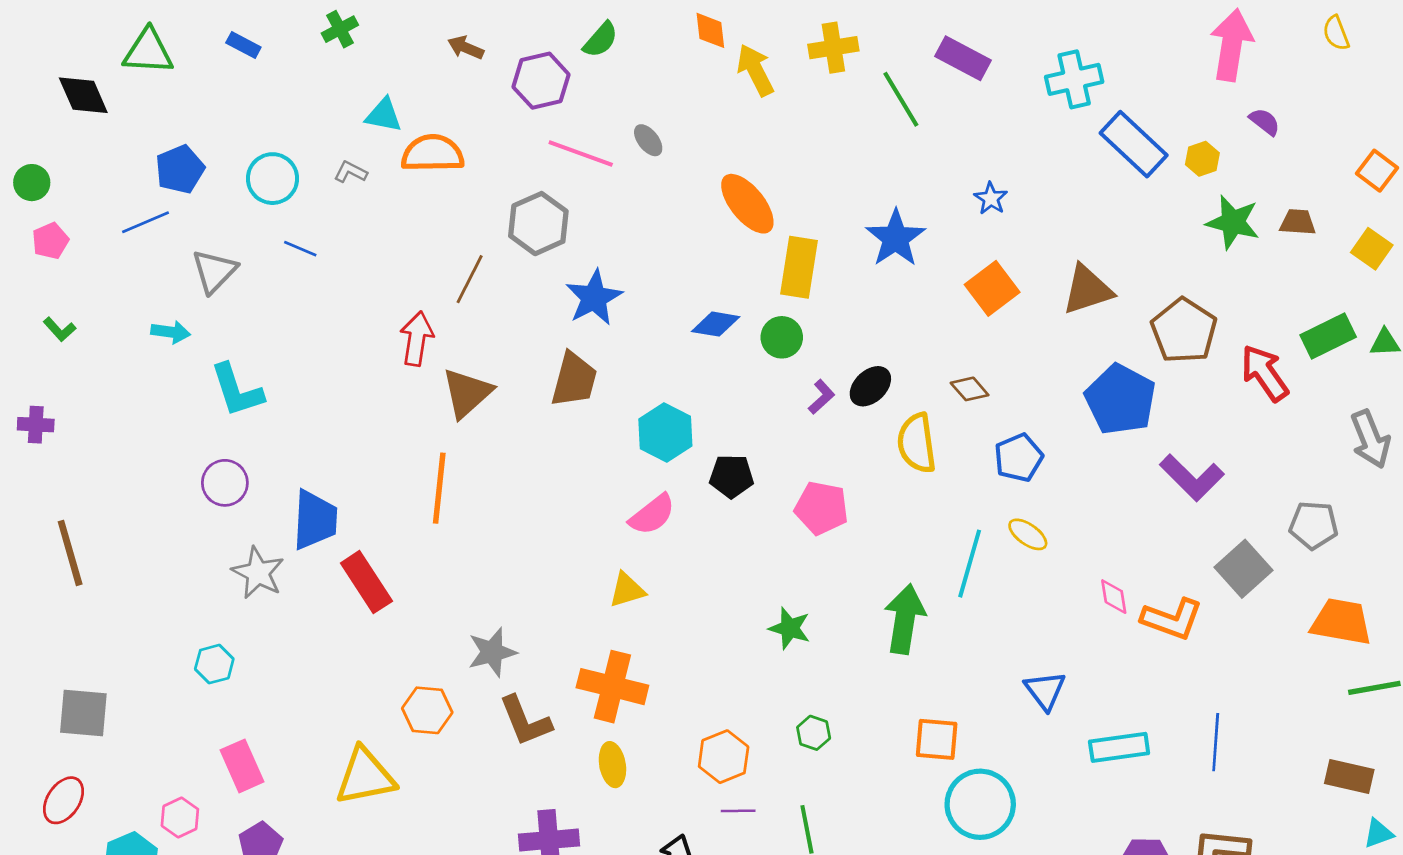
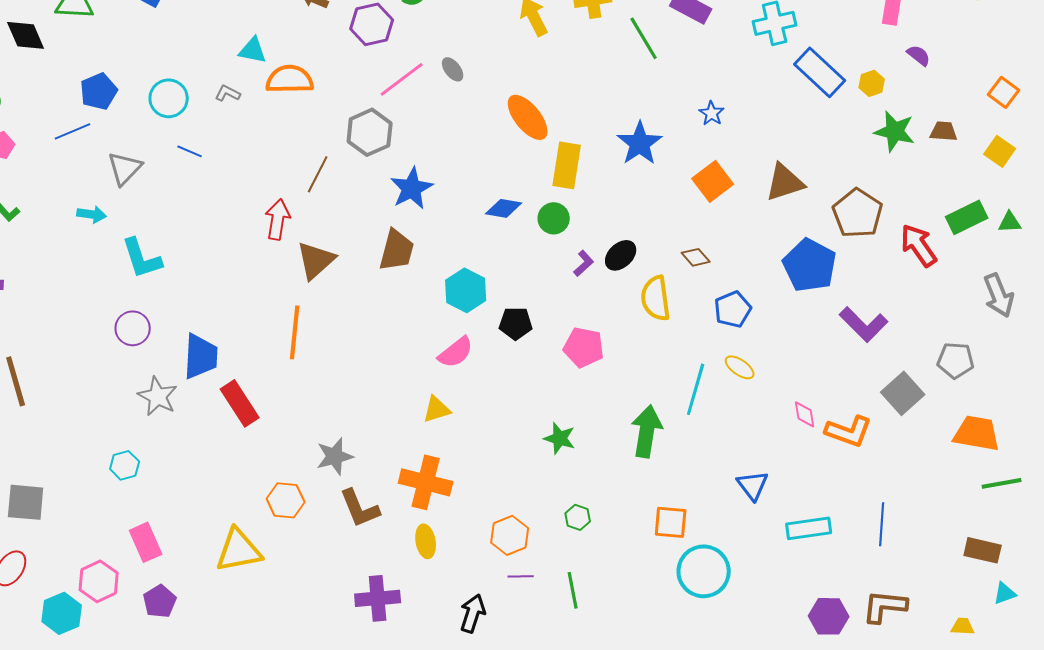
pink line: (581, 153) -> (402, 79), turned -57
pink hexagon: (180, 817) -> (99, 581), size x1.4

